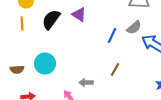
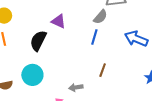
black semicircle: (51, 20) -> (38, 41), moved
gray semicircle: (134, 28) -> (100, 17), moved

